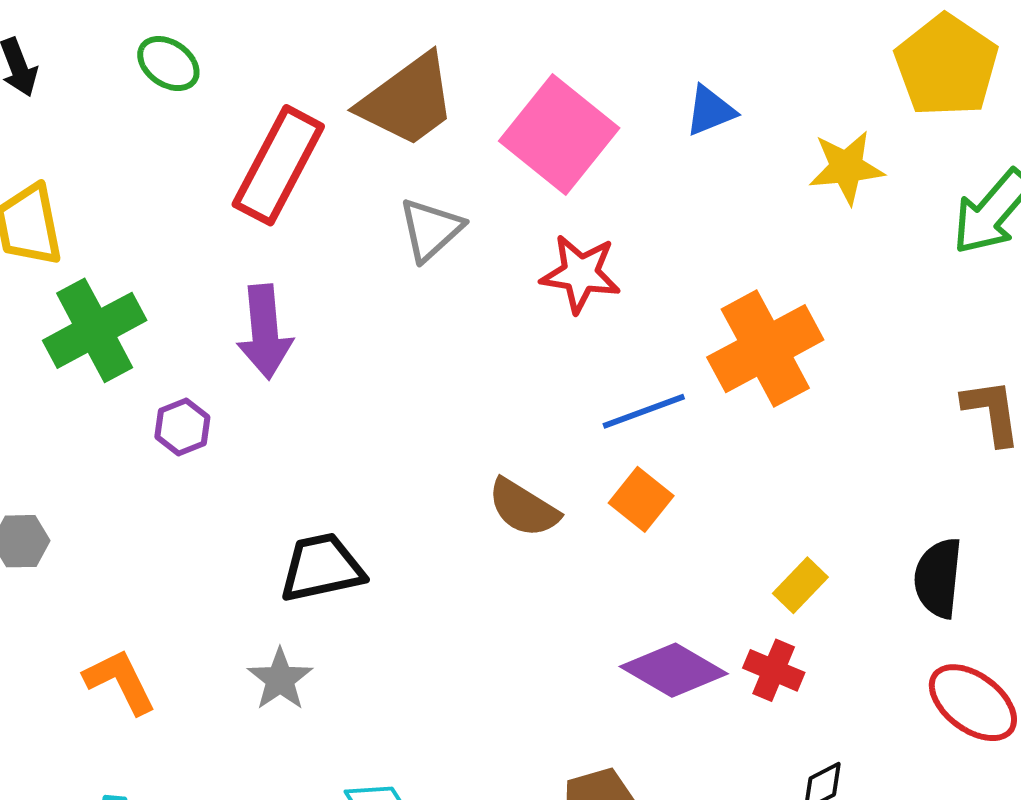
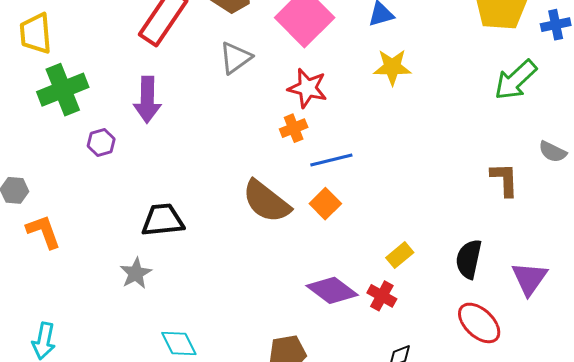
yellow star: (846, 167) -> (392, 67), moved
orange cross: (765, 349) -> (294, 128), moved, size x0.5
brown semicircle: (523, 508) -> (266, 201), size x1.4
orange L-shape: (120, 681) -> (44, 232), moved

